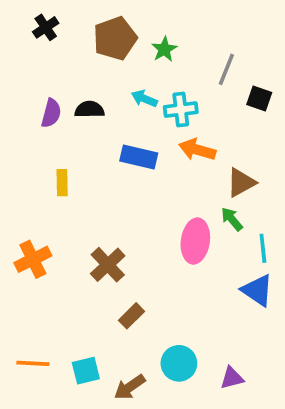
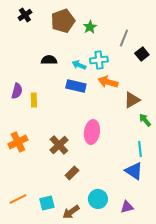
cyan arrow: (144, 99) -> (79, 65), moved
black square: (259, 99) -> (142, 54), turned 32
purple semicircle: (51, 113) -> (17, 91), moved
green arrow: (232, 219) -> (145, 120), moved
pink ellipse: (195, 241) -> (92, 132), moved
cyan line: (263, 248) -> (140, 149), moved
blue triangle: (257, 290) -> (134, 171), moved
orange line: (33, 363) -> (18, 199), turned -30

